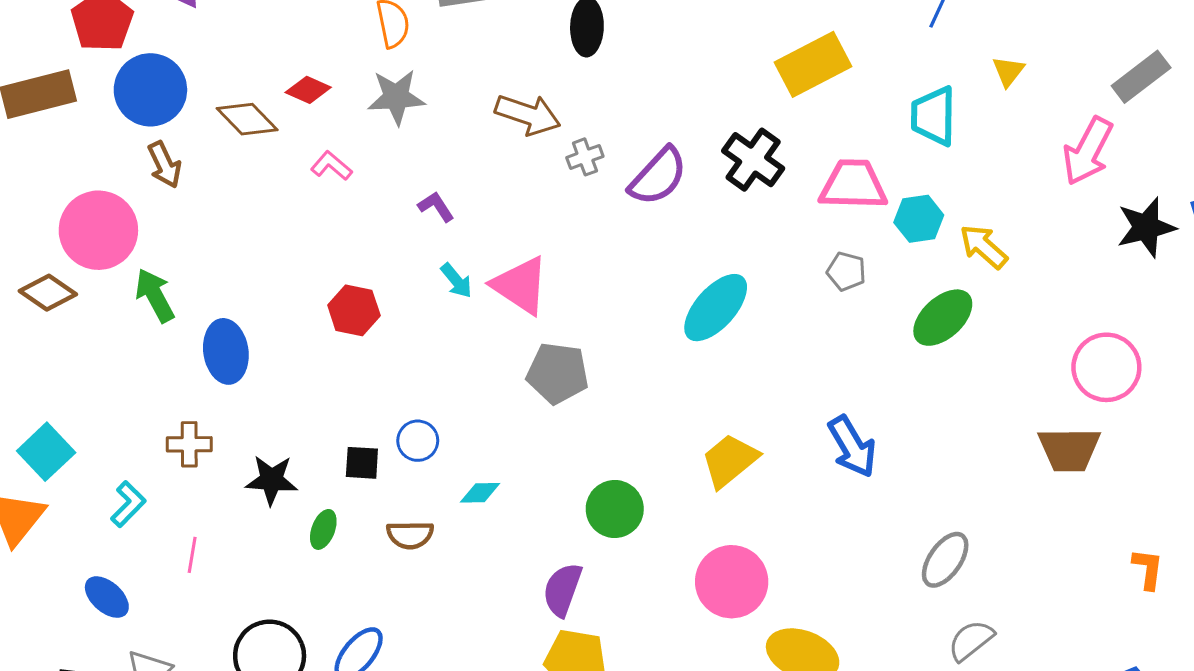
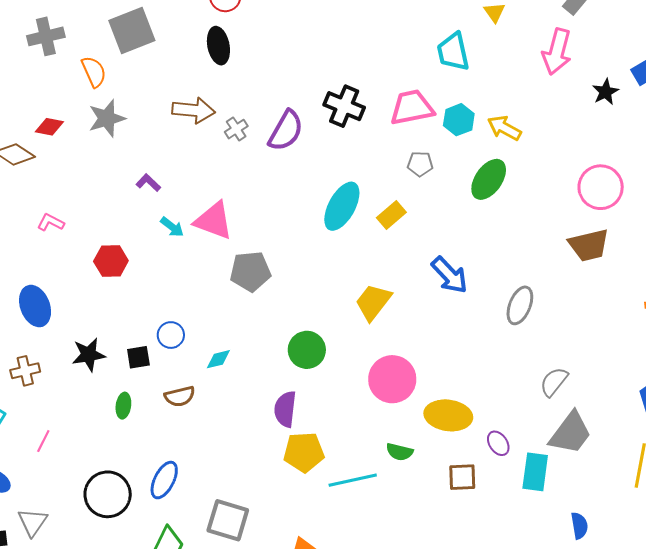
yellow rectangle: (813, 64) -> (391, 215), moved, size x0.6
pink L-shape: (331, 166) -> (51, 222), moved
black star: (1146, 227) -> (605, 92), size x0.7
black star: (271, 480) -> (89, 355), moved
pink line: (192, 555) -> (43, 441), turned 30
gray ellipse: (945, 560) -> (520, 305), moved

